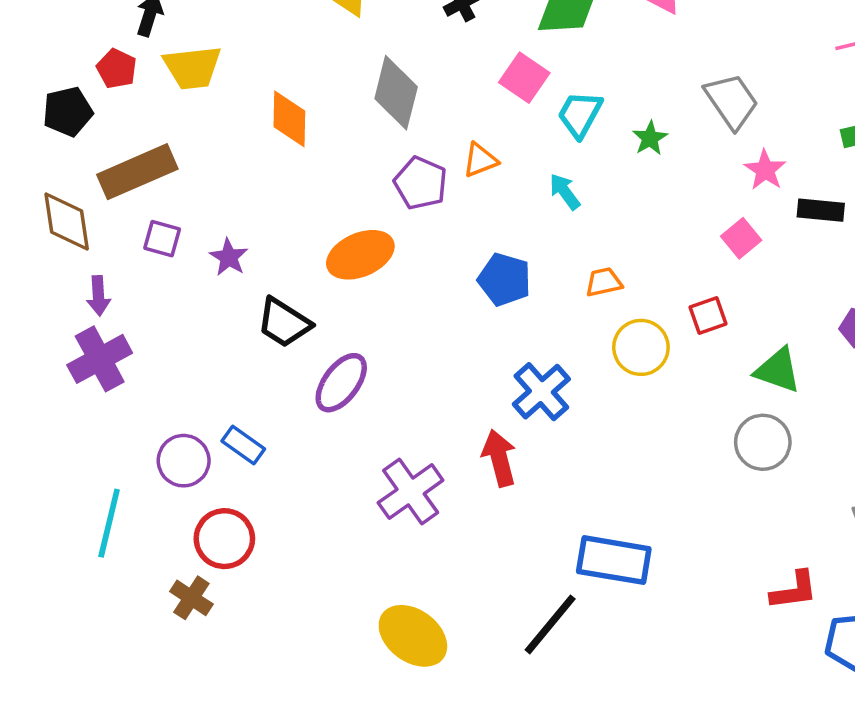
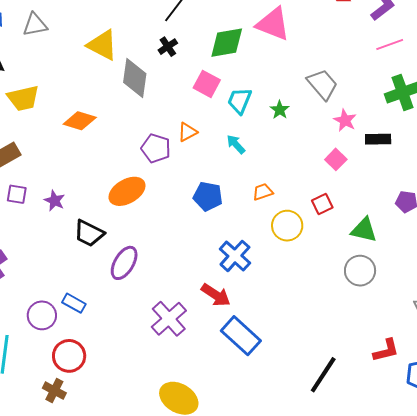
gray diamond: (396, 93) -> (135, 78), moved
orange diamond: (289, 119) -> (80, 121), turned -68
red arrow: (499, 458) -> (216, 295), turned 144
blue rectangle: (614, 560) -> (241, 336), moved, turned 39
black line: (550, 624) -> (323, 375), moved

